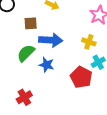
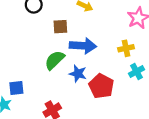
yellow cross: (89, 42) -> (126, 48), turned -32
red pentagon: (81, 77) -> (101, 86), moved

